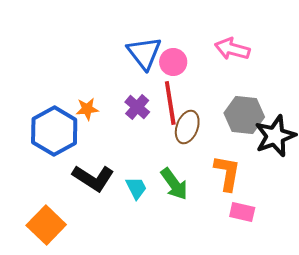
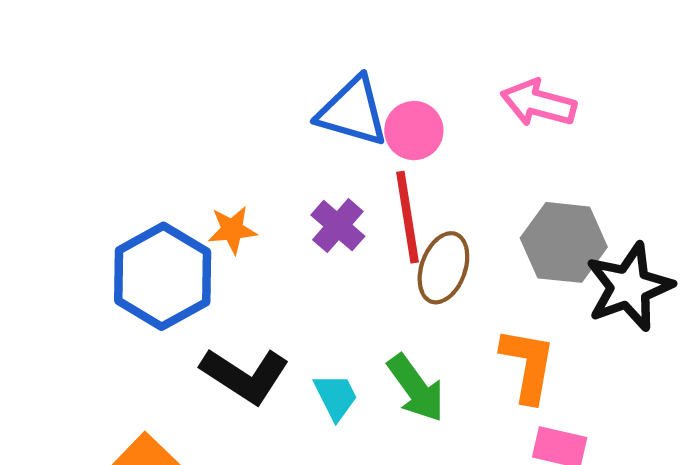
blue triangle: (144, 53) -> (353, 112), turned -36

